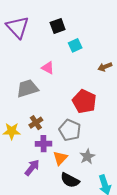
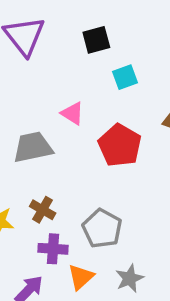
red pentagon: (84, 101) -> (120, 145), moved
brown cross: (36, 123) -> (43, 210), turned -32

